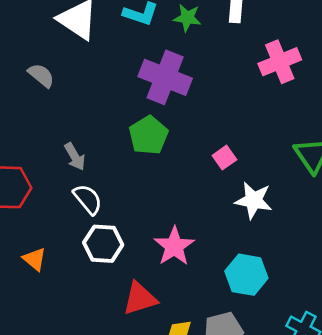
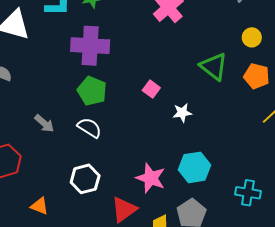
white semicircle: (88, 199) -> (89, 128), moved
white star: (254, 200) -> (182, 113), size x0.7
pink star: (174, 246) -> (151, 178), moved

